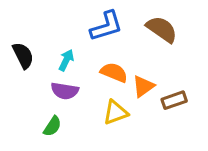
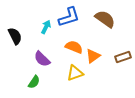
cyan arrow: (66, 60) -> (46, 27), moved
purple semicircle: (65, 91) -> (42, 59), turned 36
brown rectangle: (174, 100) -> (123, 57), moved

